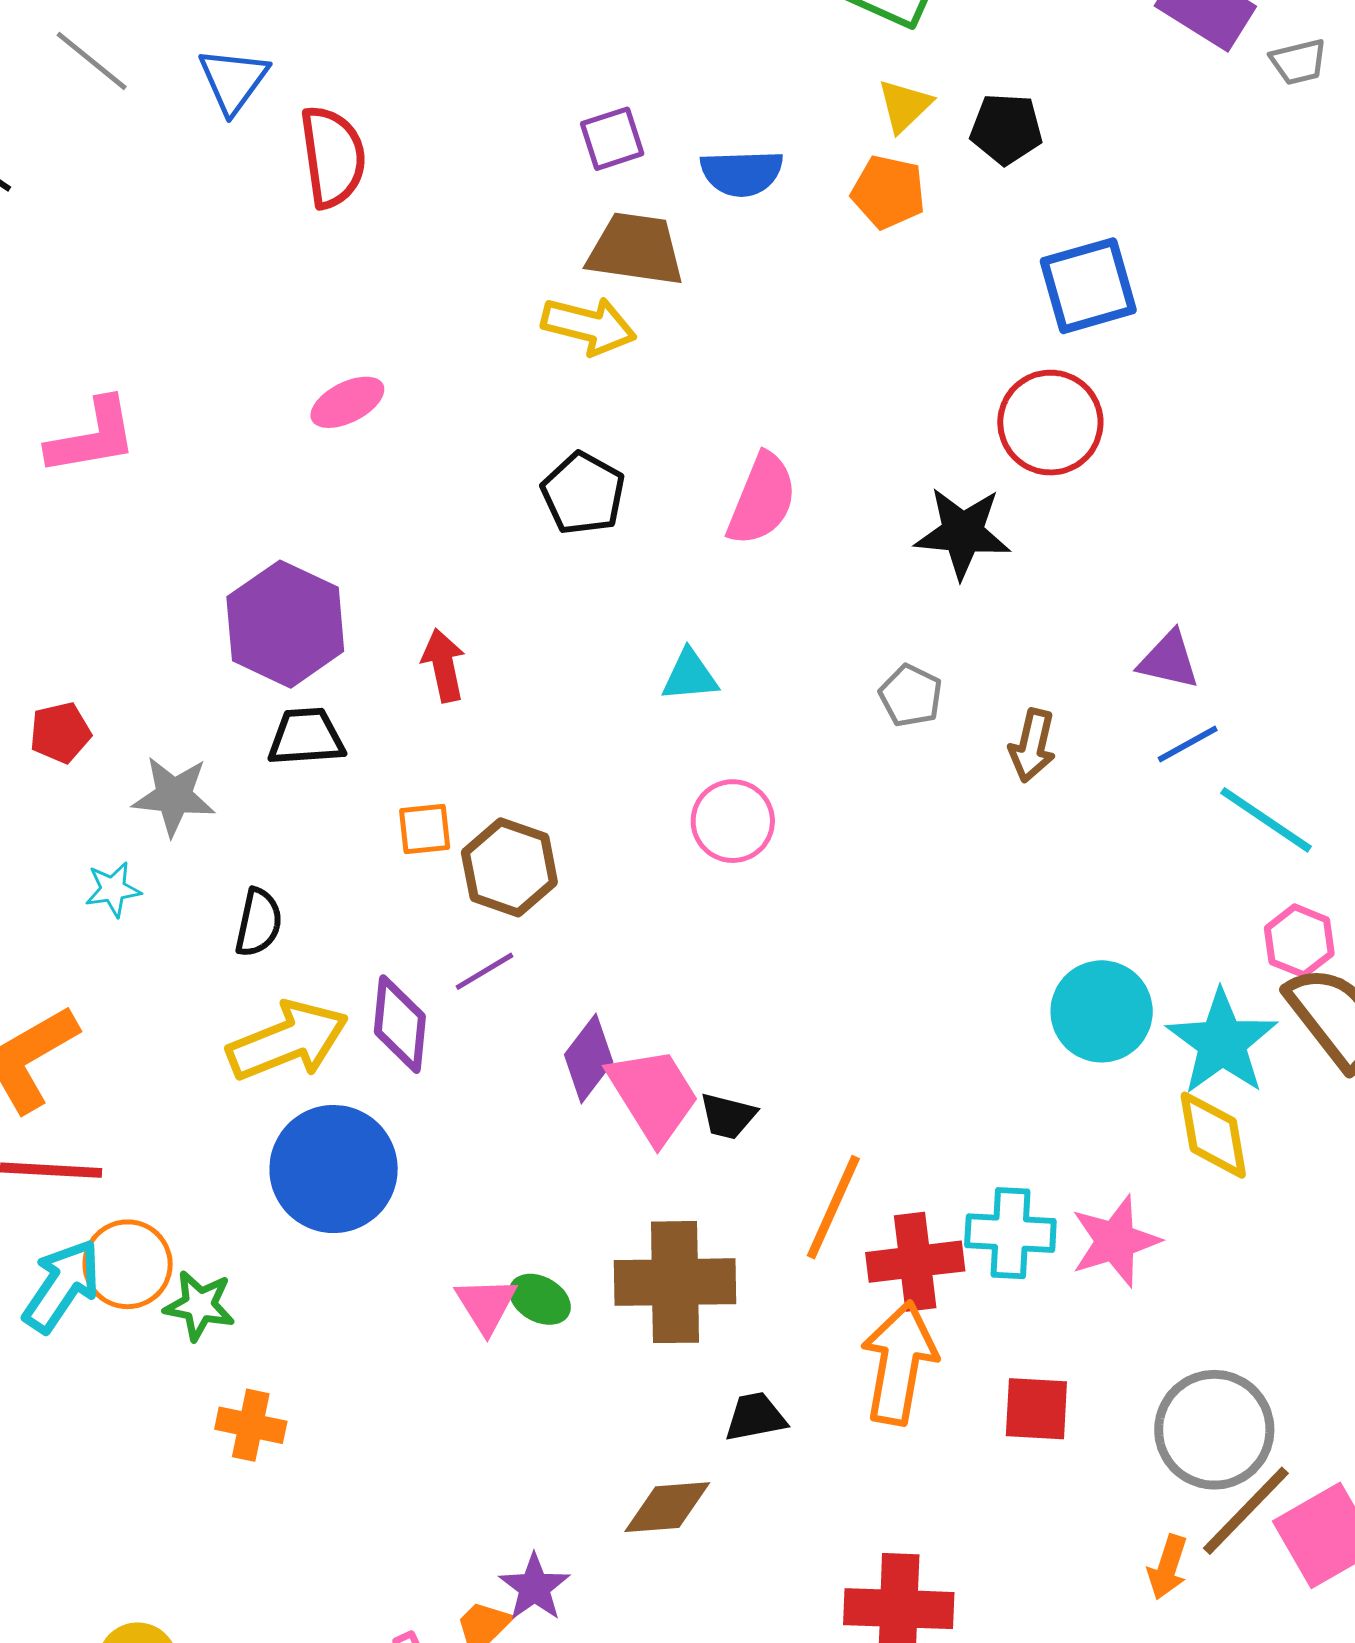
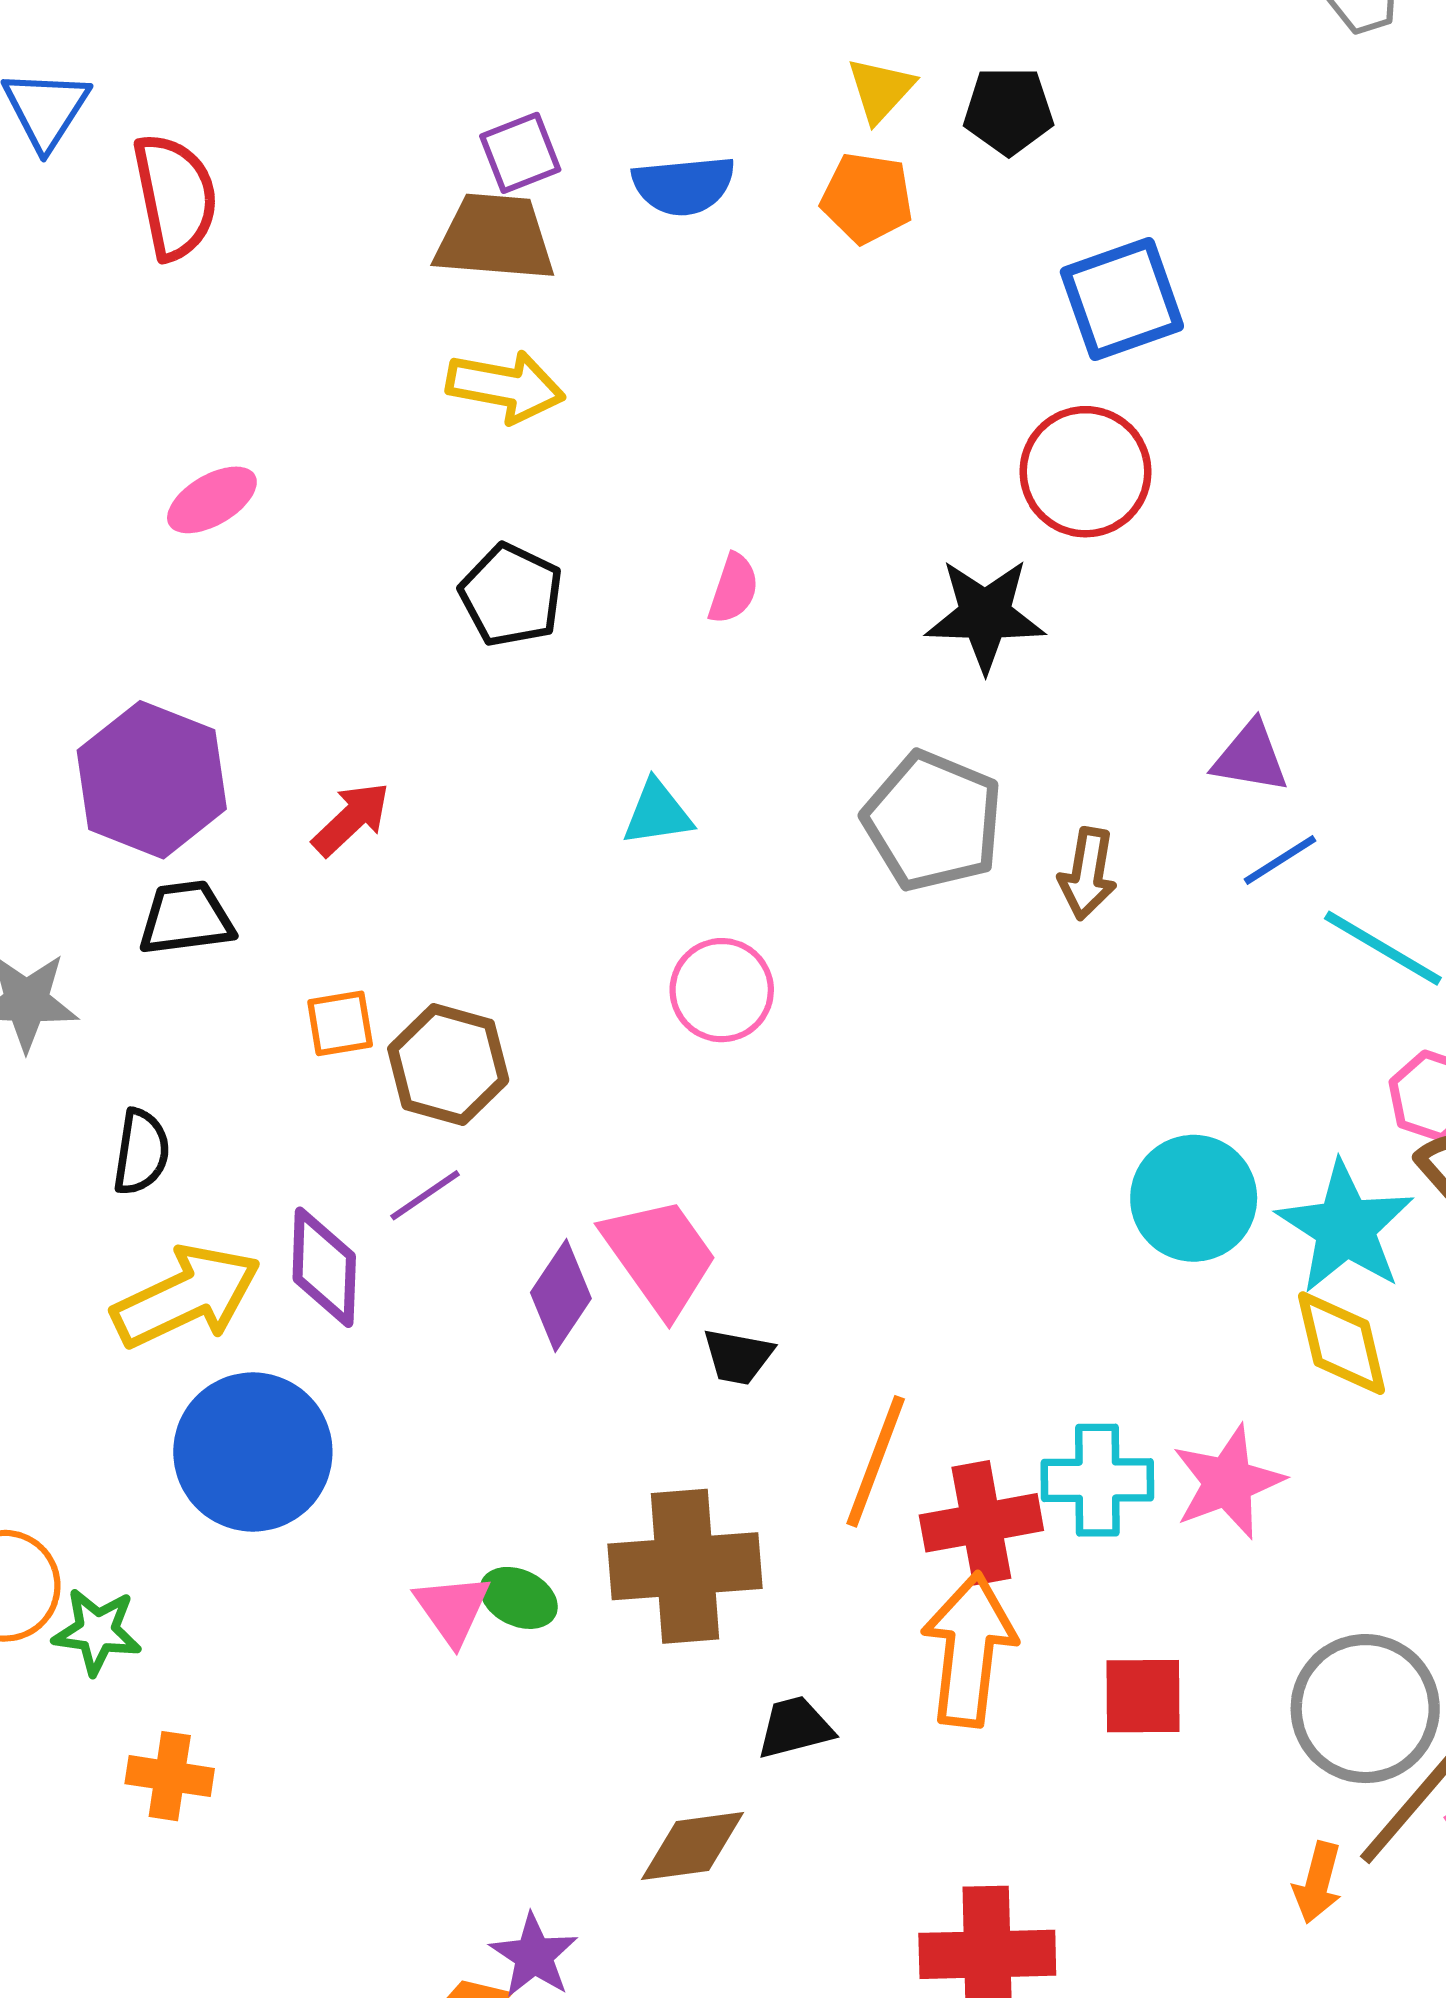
brown trapezoid: (636, 249) -> (495, 238), moved
pink semicircle: (762, 499) -> (734, 589), size x0.6
red arrow: (444, 665) -> (351, 819), turned 62
gray pentagon: (911, 696) -> (933, 821), size x1.8
pink trapezoid: (653, 1095) -> (660, 1256), moved

